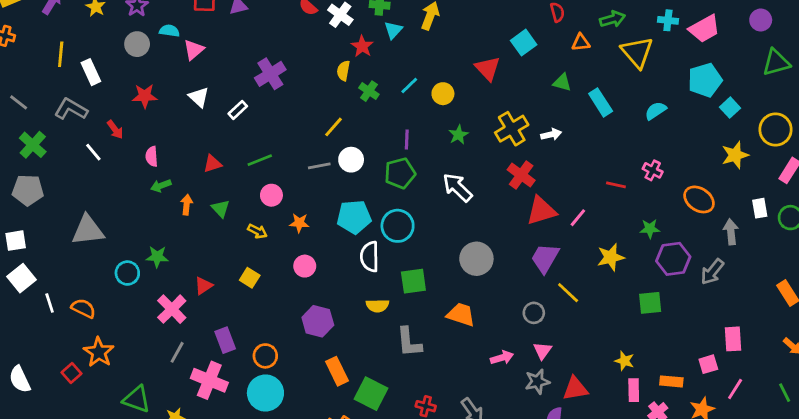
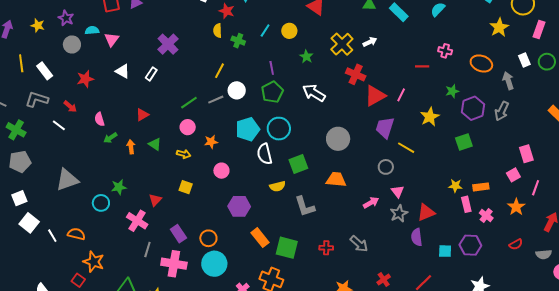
green line: (260, 160) -> (189, 103), moved
orange rectangle: (671, 381) -> (481, 187), moved

